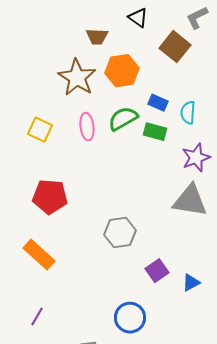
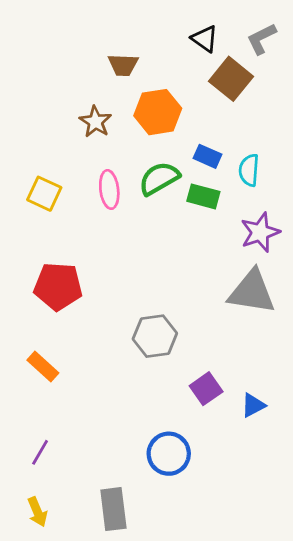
black triangle: (138, 18) -> (205, 39), moved
brown star: (77, 78) -> (95, 122), size x0.6
orange rectangle: (39, 255) -> (43, 367), size x0.7

